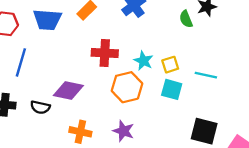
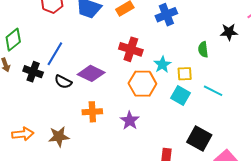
green semicircle: (186, 19) -> (203, 49), moved
blue line: (21, 62) -> (55, 54), moved
orange cross: (80, 132) -> (92, 112), turned -30

